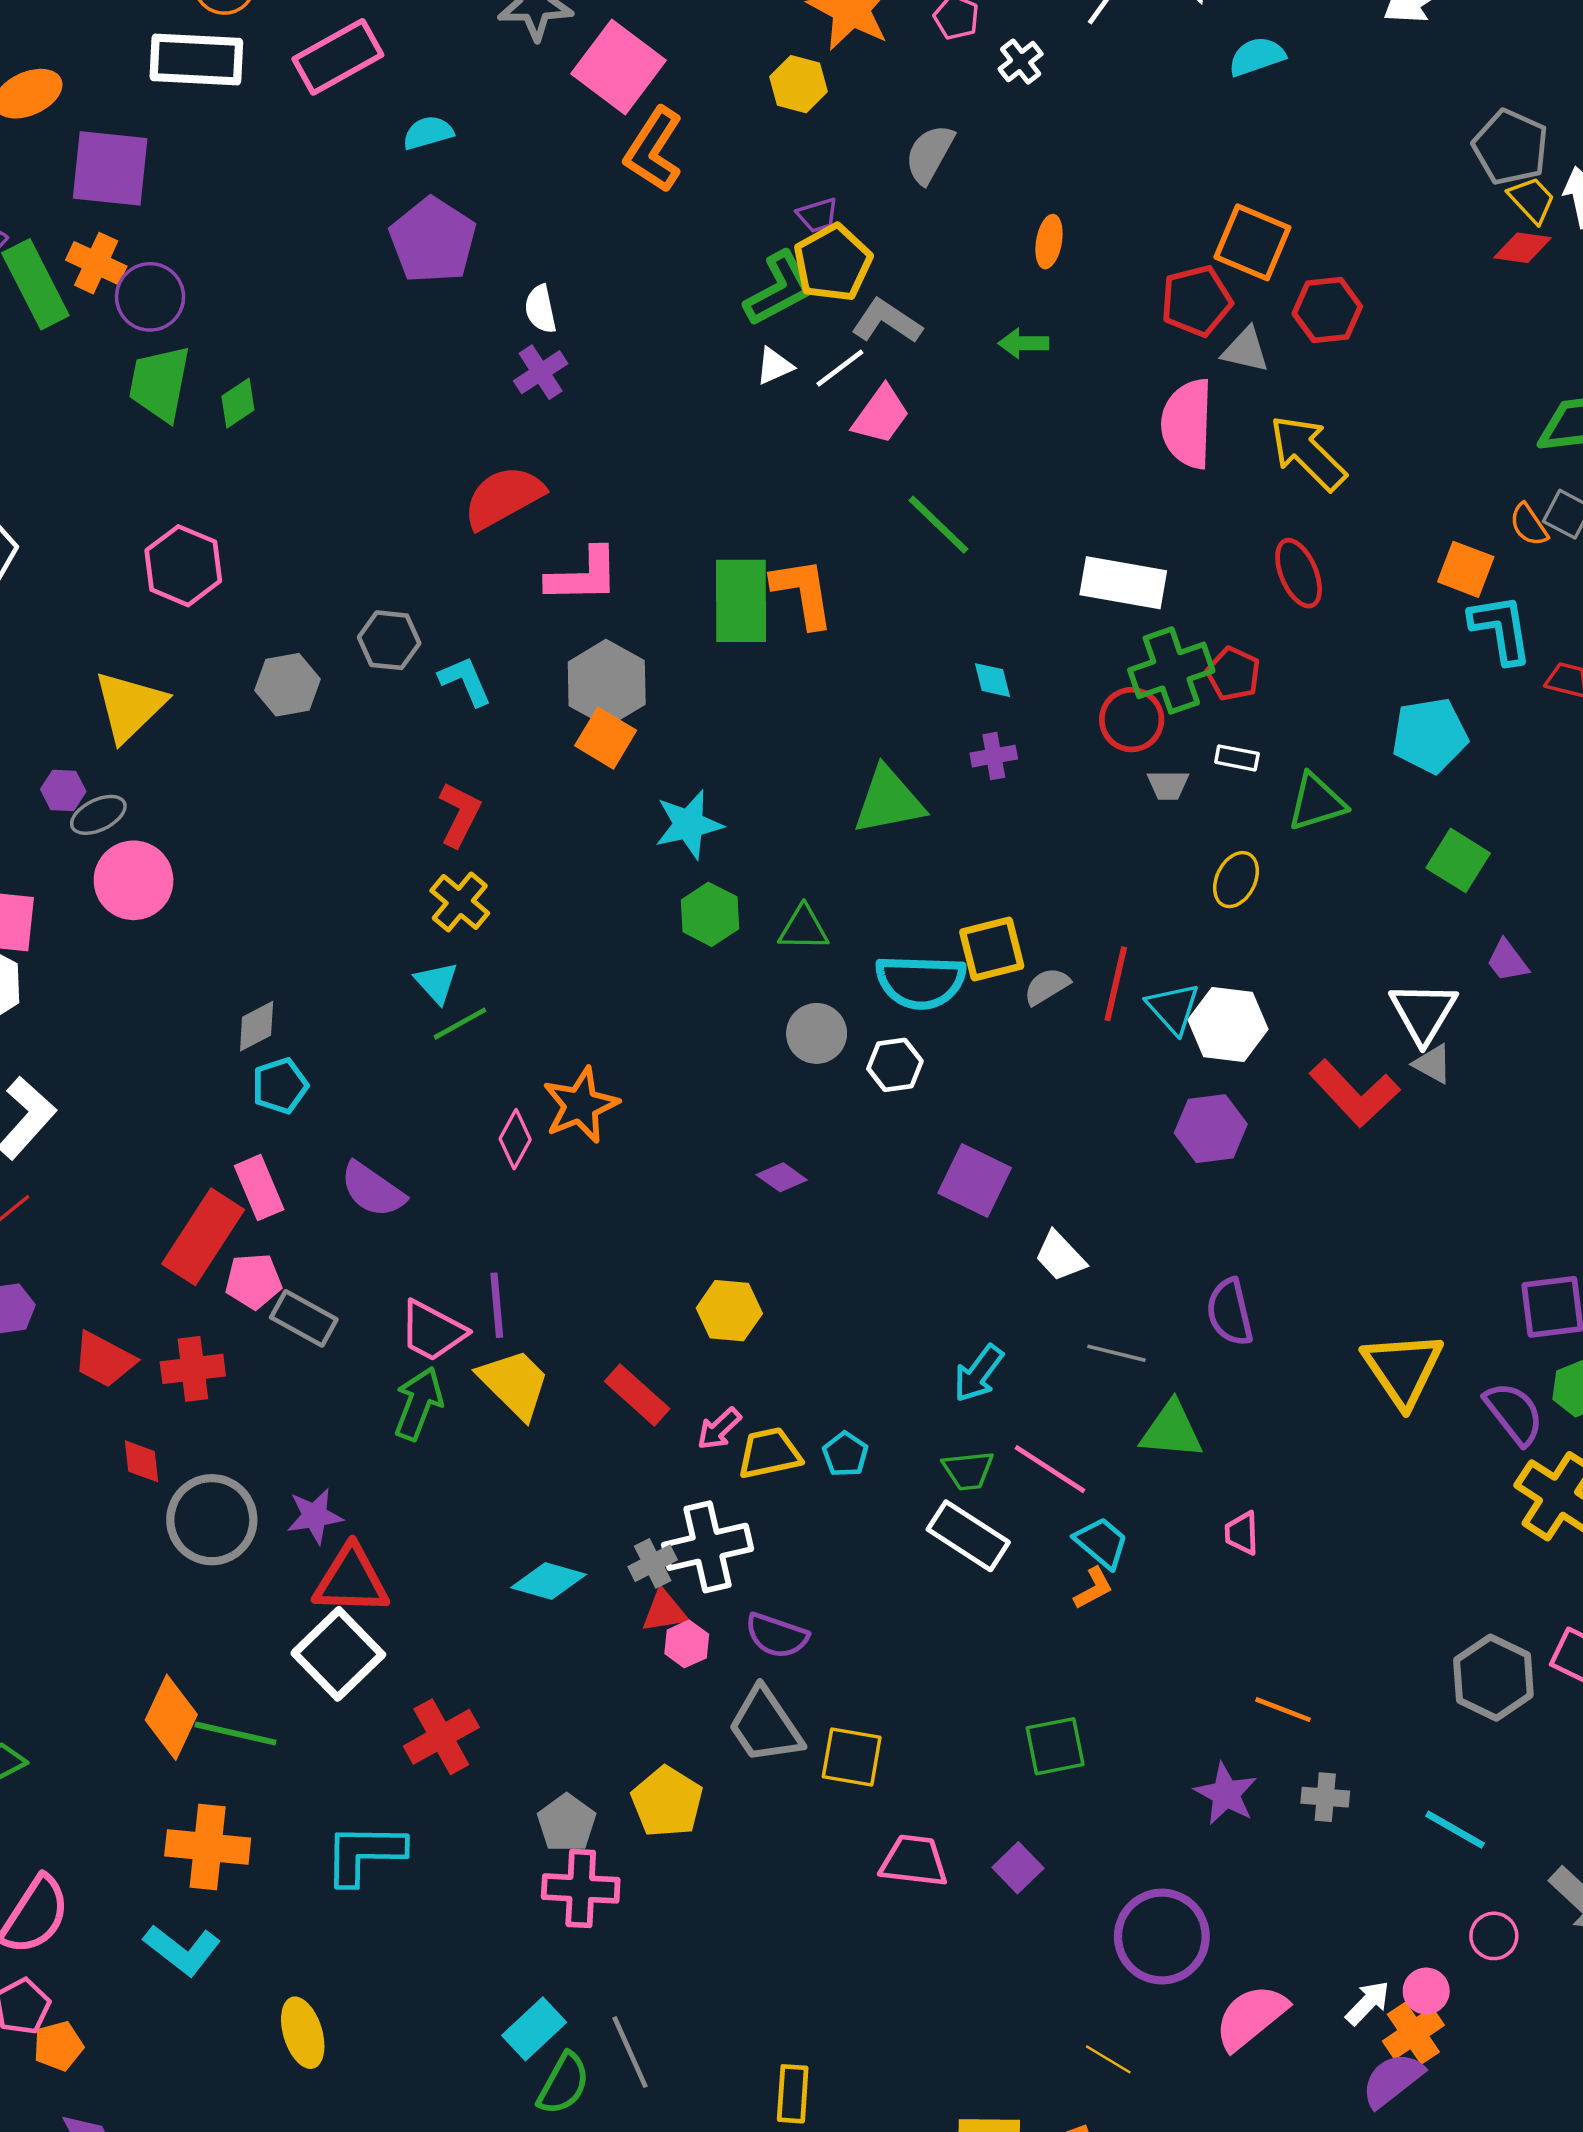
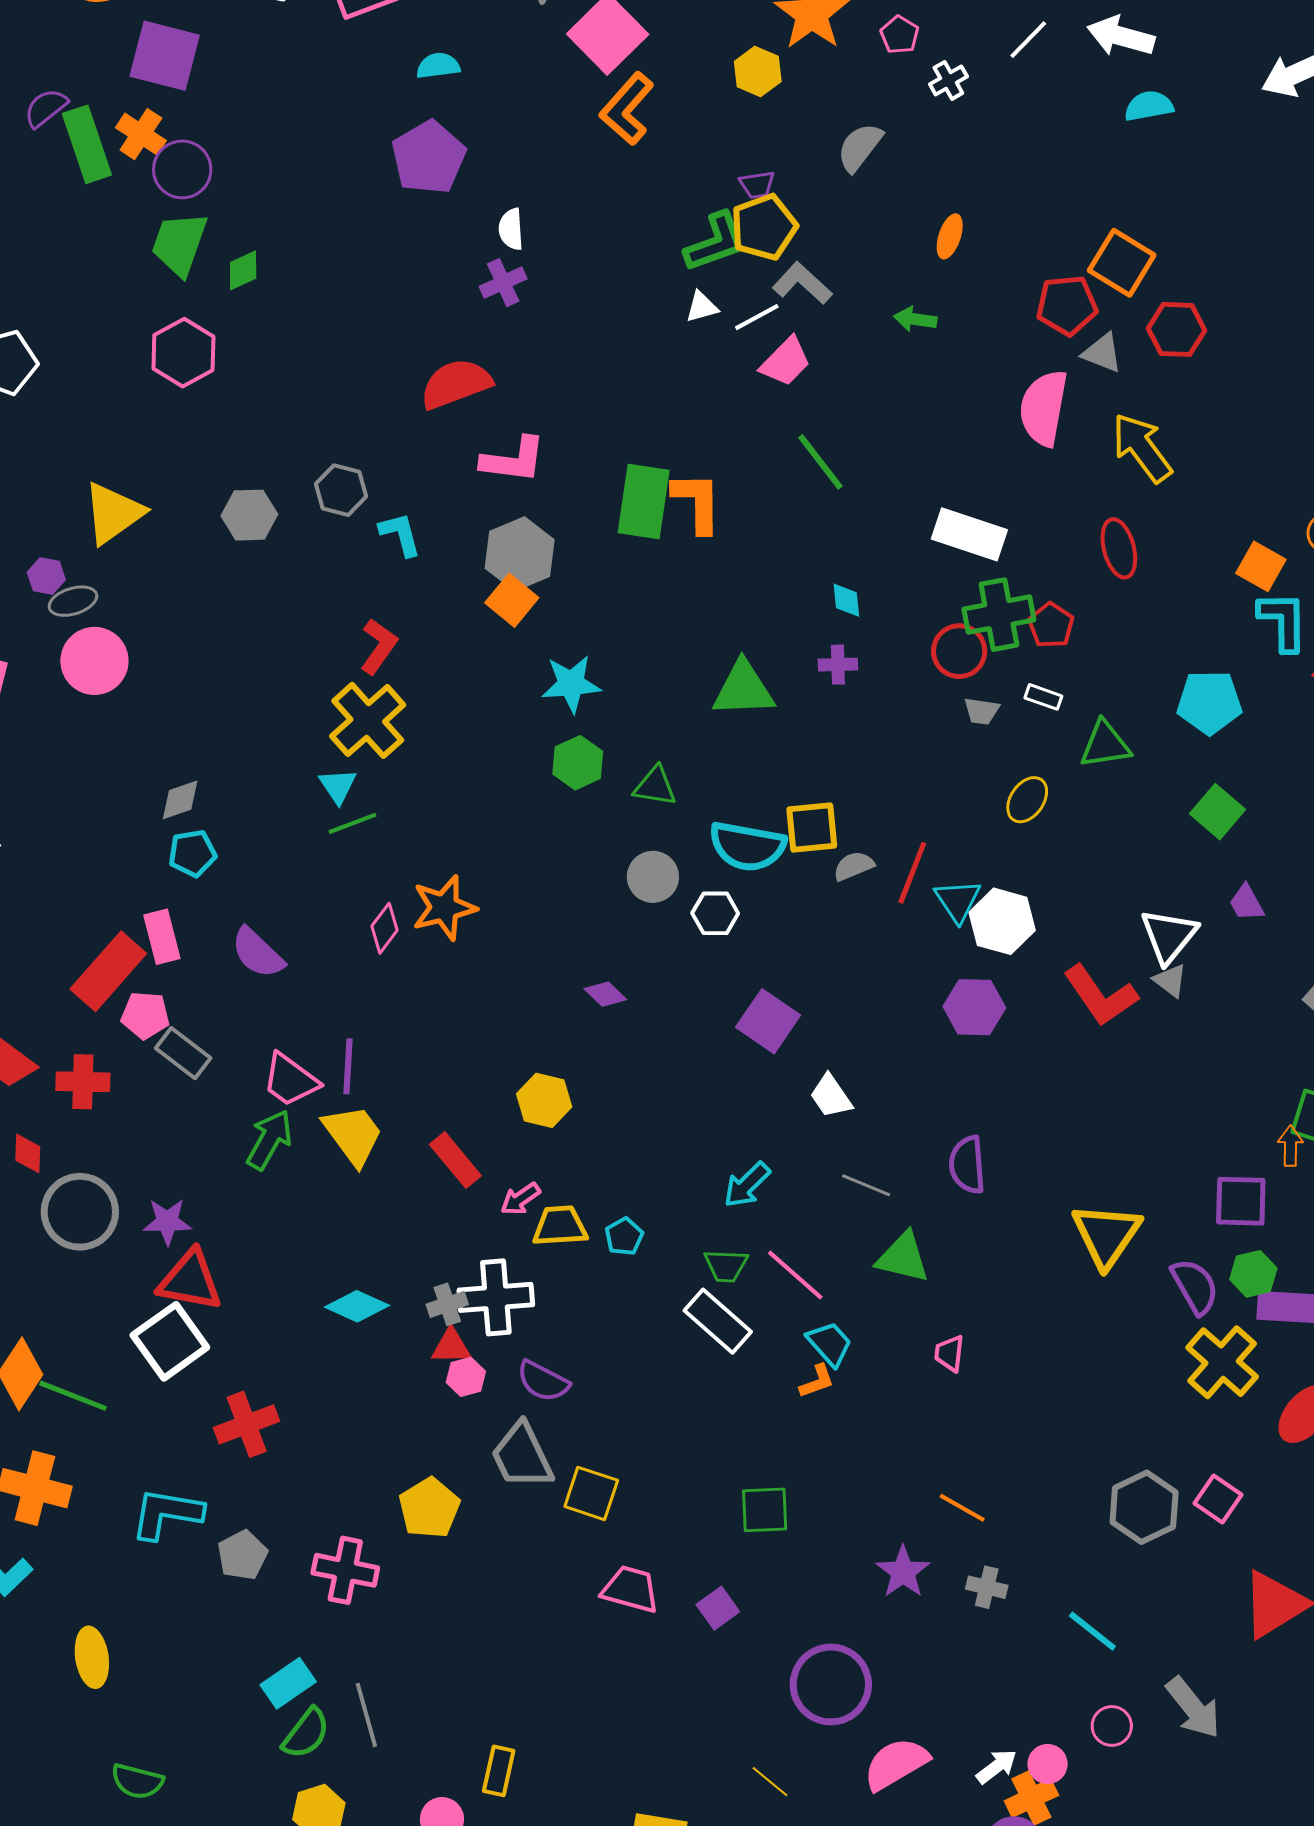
pink hexagon: (183, 566) -> (183, 353), moved
yellow cross: (460, 902) -> (368, 720), size x1.5
gray pentagon: (567, 1823) -> (242, 1555), moved

